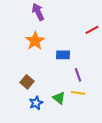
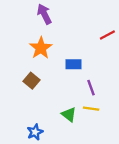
brown square: (27, 82) -> (31, 81), moved
blue star: (36, 103) -> (35, 132), moved

